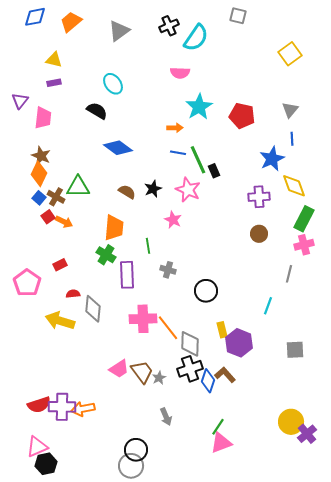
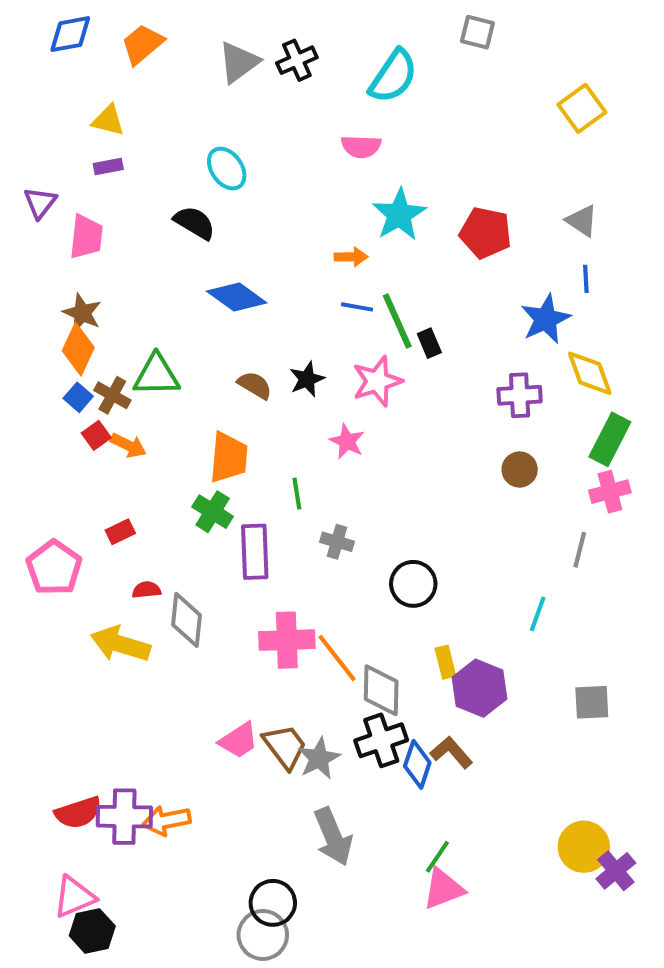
black cross: (169, 26) -> (297, 60), moved
gray triangle: (290, 110) -> (582, 221), turned -36
pink star: (188, 190) -> (377, 381), turned 30
gray star: (159, 378) -> (319, 758), size x1.5
gray arrow: (166, 417) -> (333, 837), size x1.6

